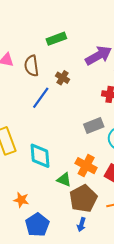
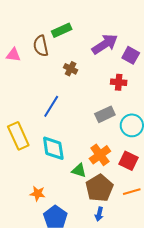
brown semicircle: (32, 66) -> (41, 46), moved
blue line: (41, 98) -> (51, 106), moved
orange cross: (86, 166) -> (100, 155), turned 30

